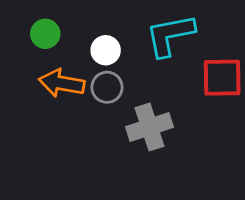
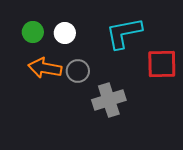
white circle: (106, 50) -> (65, 33), moved

